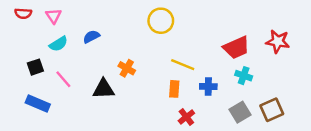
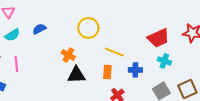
yellow circle: (161, 21) -> (88, 28), moved
pink line: (63, 79) -> (16, 64), turned 35
black triangle: (104, 89) -> (76, 75), moved

